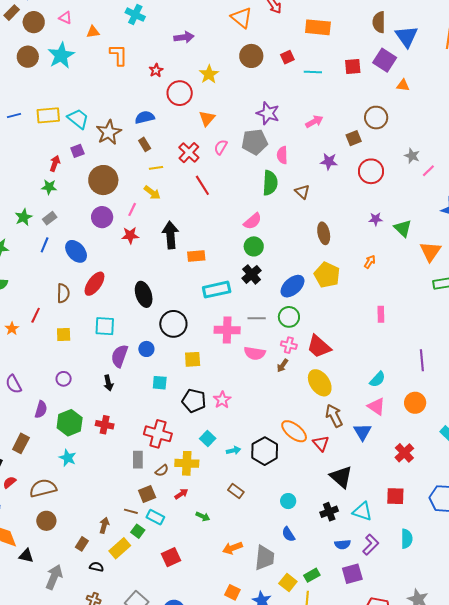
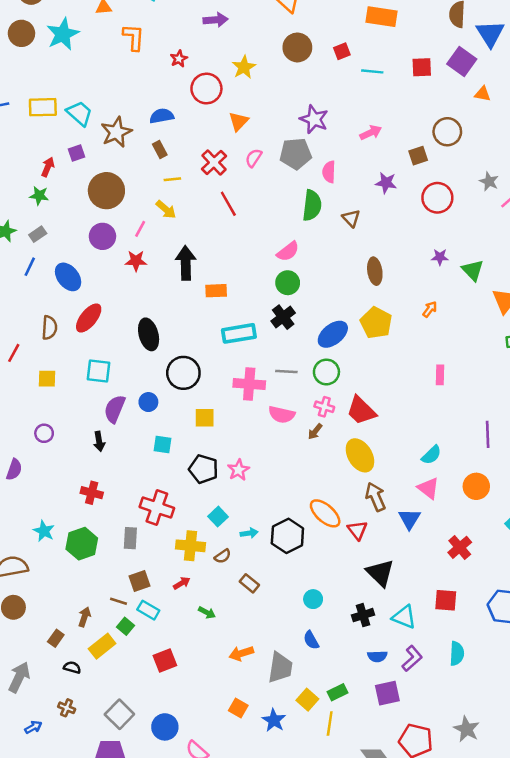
green hexagon: (70, 423) -> (82, 544), moved
brown semicircle: (162, 471) -> (223, 556), moved

